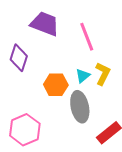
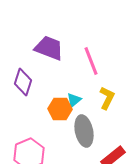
cyan triangle: (83, 76) -> (74, 100), moved

